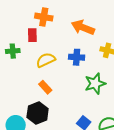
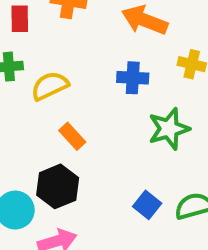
red rectangle: (32, 35) -> (20, 19), moved
yellow semicircle: (46, 60) -> (50, 86), moved

